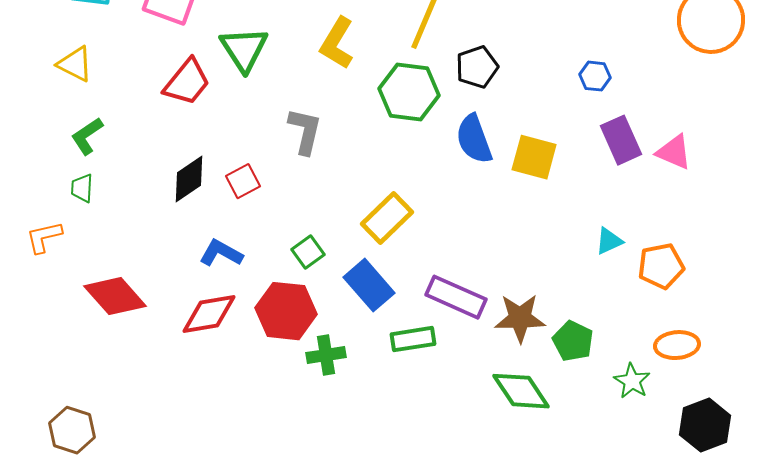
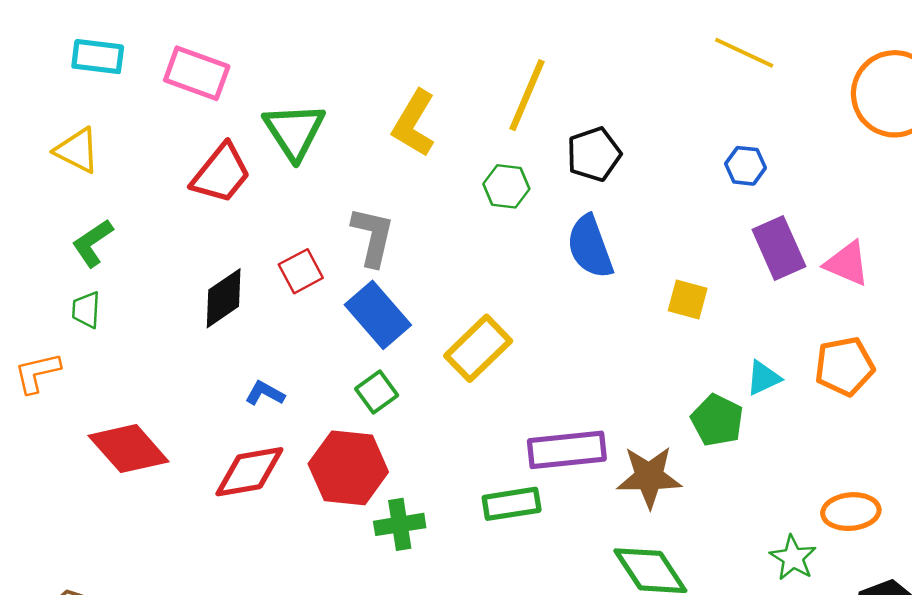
green hexagon: (409, 92) -> (506, 186), size x0.6
yellow square: (534, 157) -> (688, 299), moved, size x0.7
red square: (243, 181) -> (301, 271), moved
blue L-shape: (221, 253) -> (265, 393), size x0.7
orange pentagon: (661, 266) -> (844, 366), moved
blue rectangle: (369, 285) -> (378, 315), moved
purple rectangle: (456, 297) -> (567, 450), turned -30
green pentagon: (573, 341) -> (717, 420), moved

